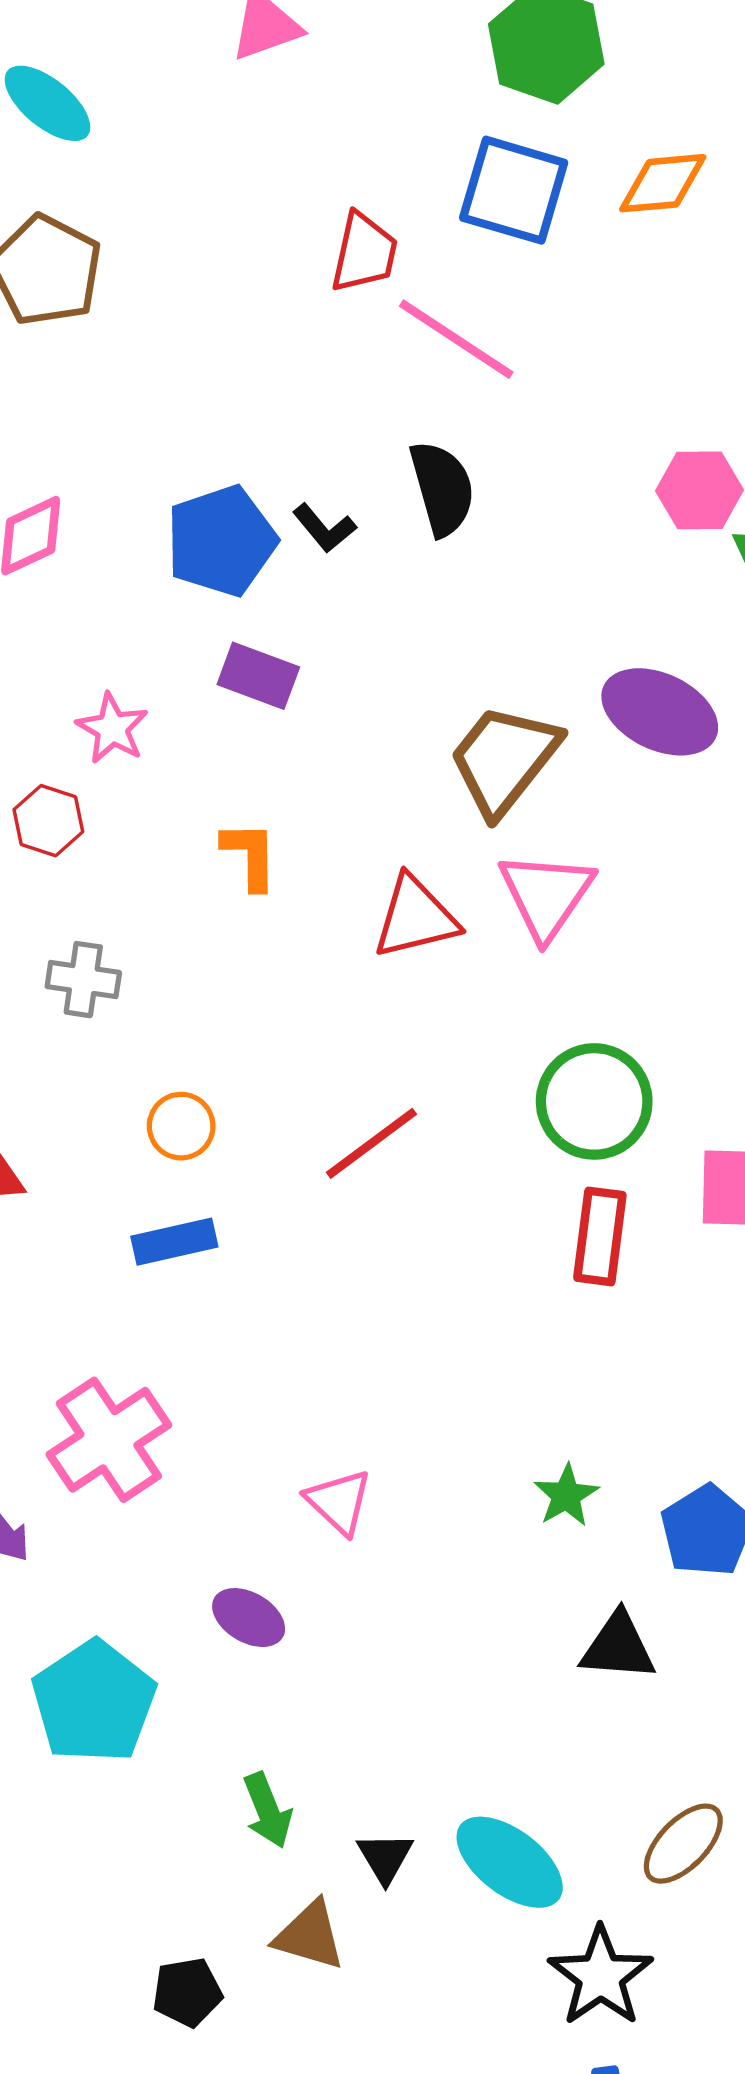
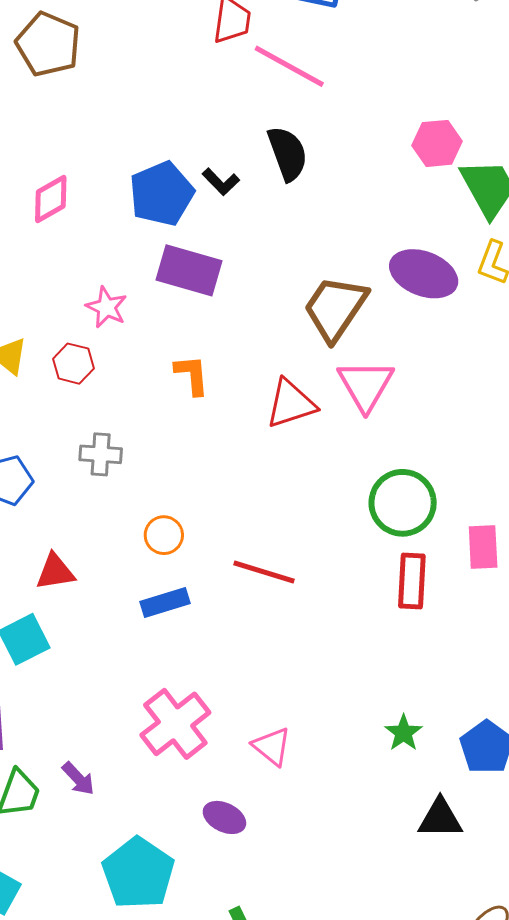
purple rectangle: (258, 676) -> (189, 270), size x1.4
red line: (372, 1143) -> (264, 572), moved, turned 58
pink cross: (109, 1440) -> (175, 724), moved

